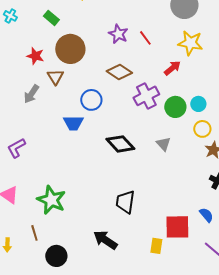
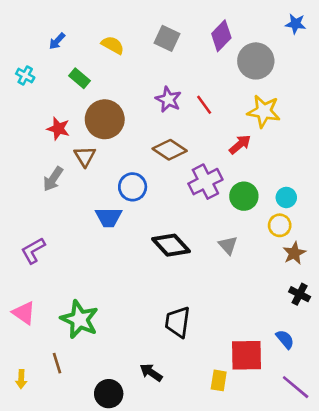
cyan circle: (198, 104) -> (286, 197), moved
black arrow: (105, 240) -> (151, 372), size x0.7
black circle: (56, 256) -> (109, 394), moved

